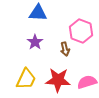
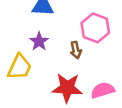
yellow trapezoid: (26, 79) -> (20, 67), moved

